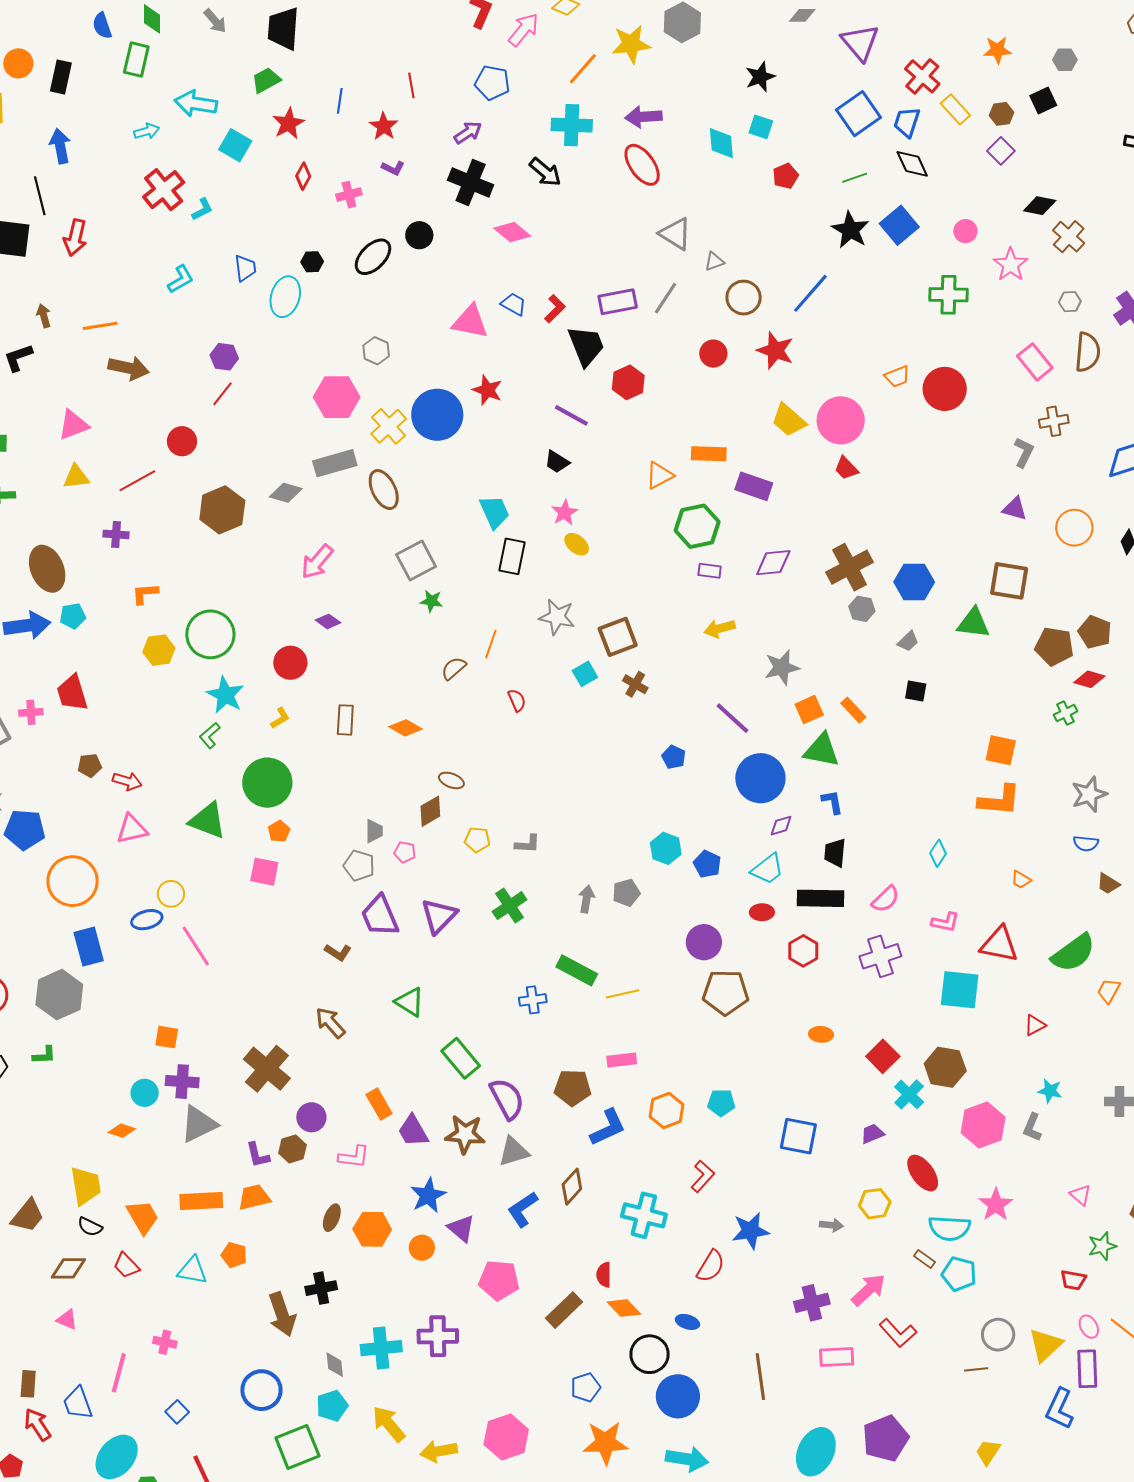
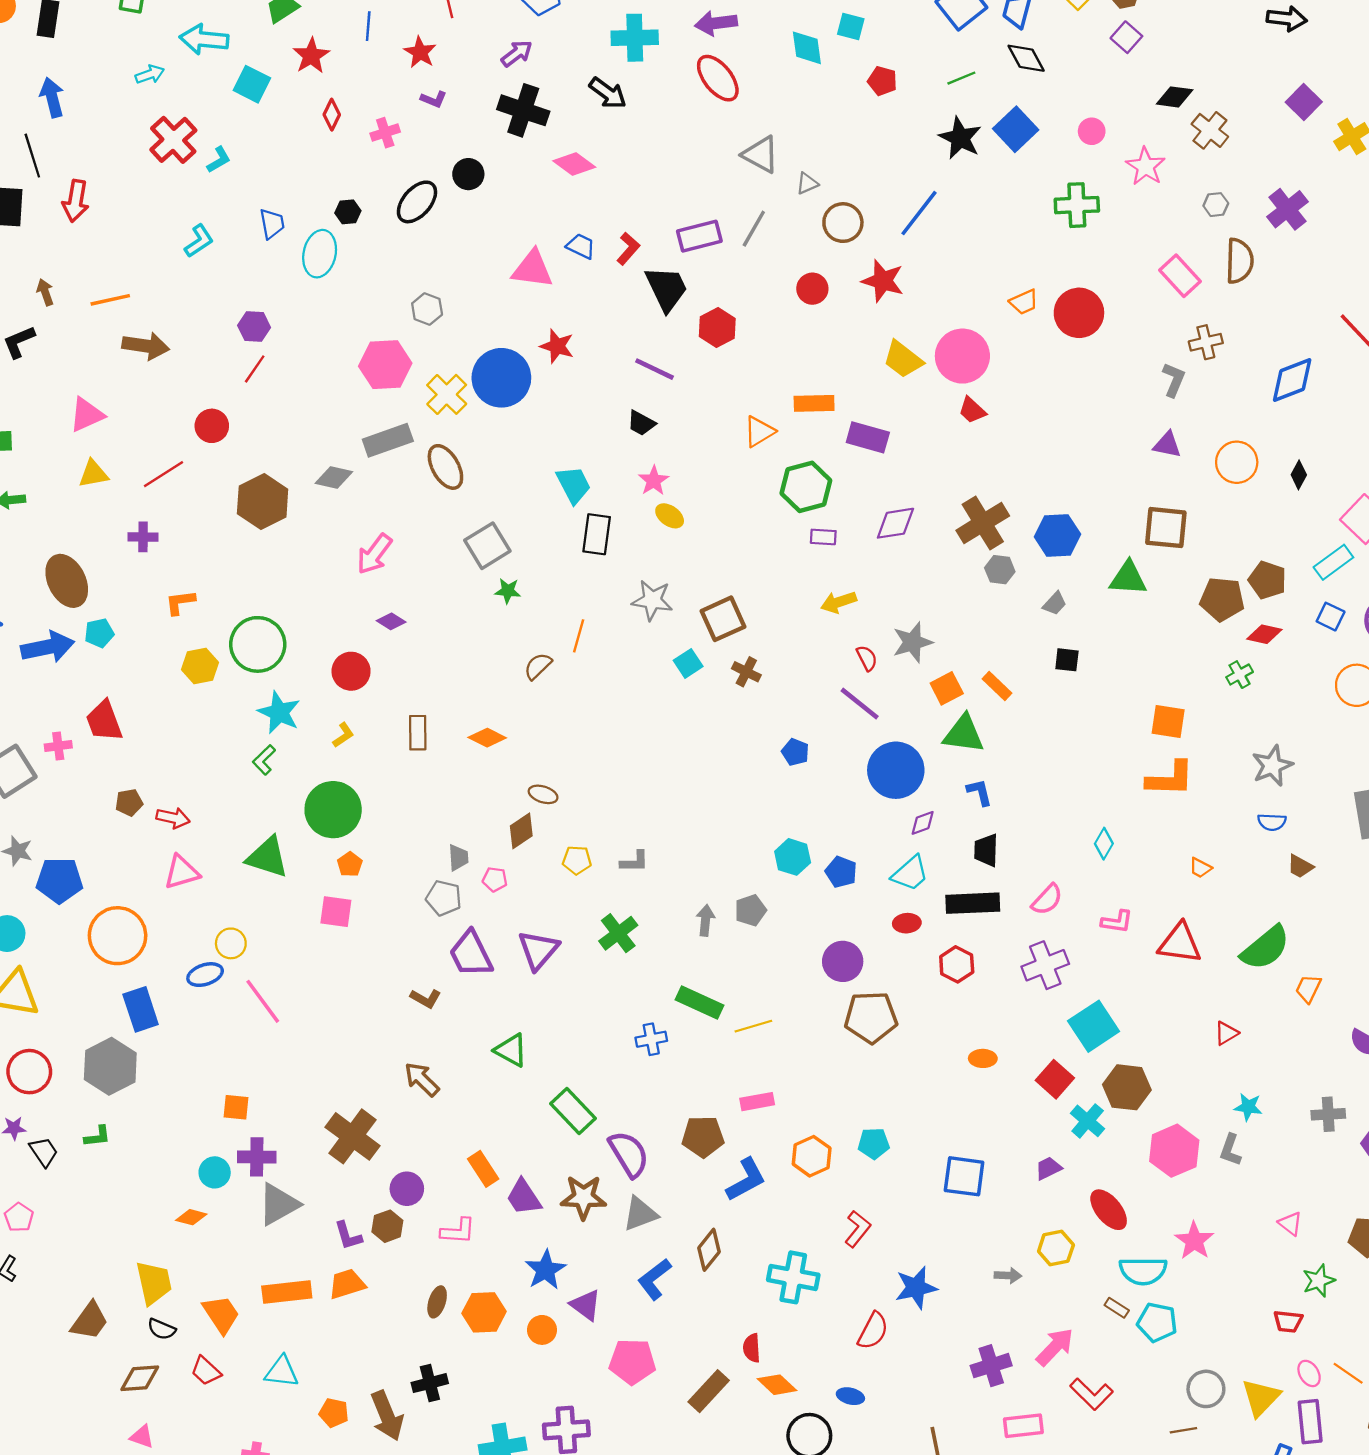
red pentagon: (786, 176) -> (882, 81), turned -30
red semicircle: (517, 700) -> (867, 658), moved
cyan square: (960, 990) -> (1094, 1026), moved, turned -36
orange pentagon: (234, 1255) -> (334, 1413), moved

